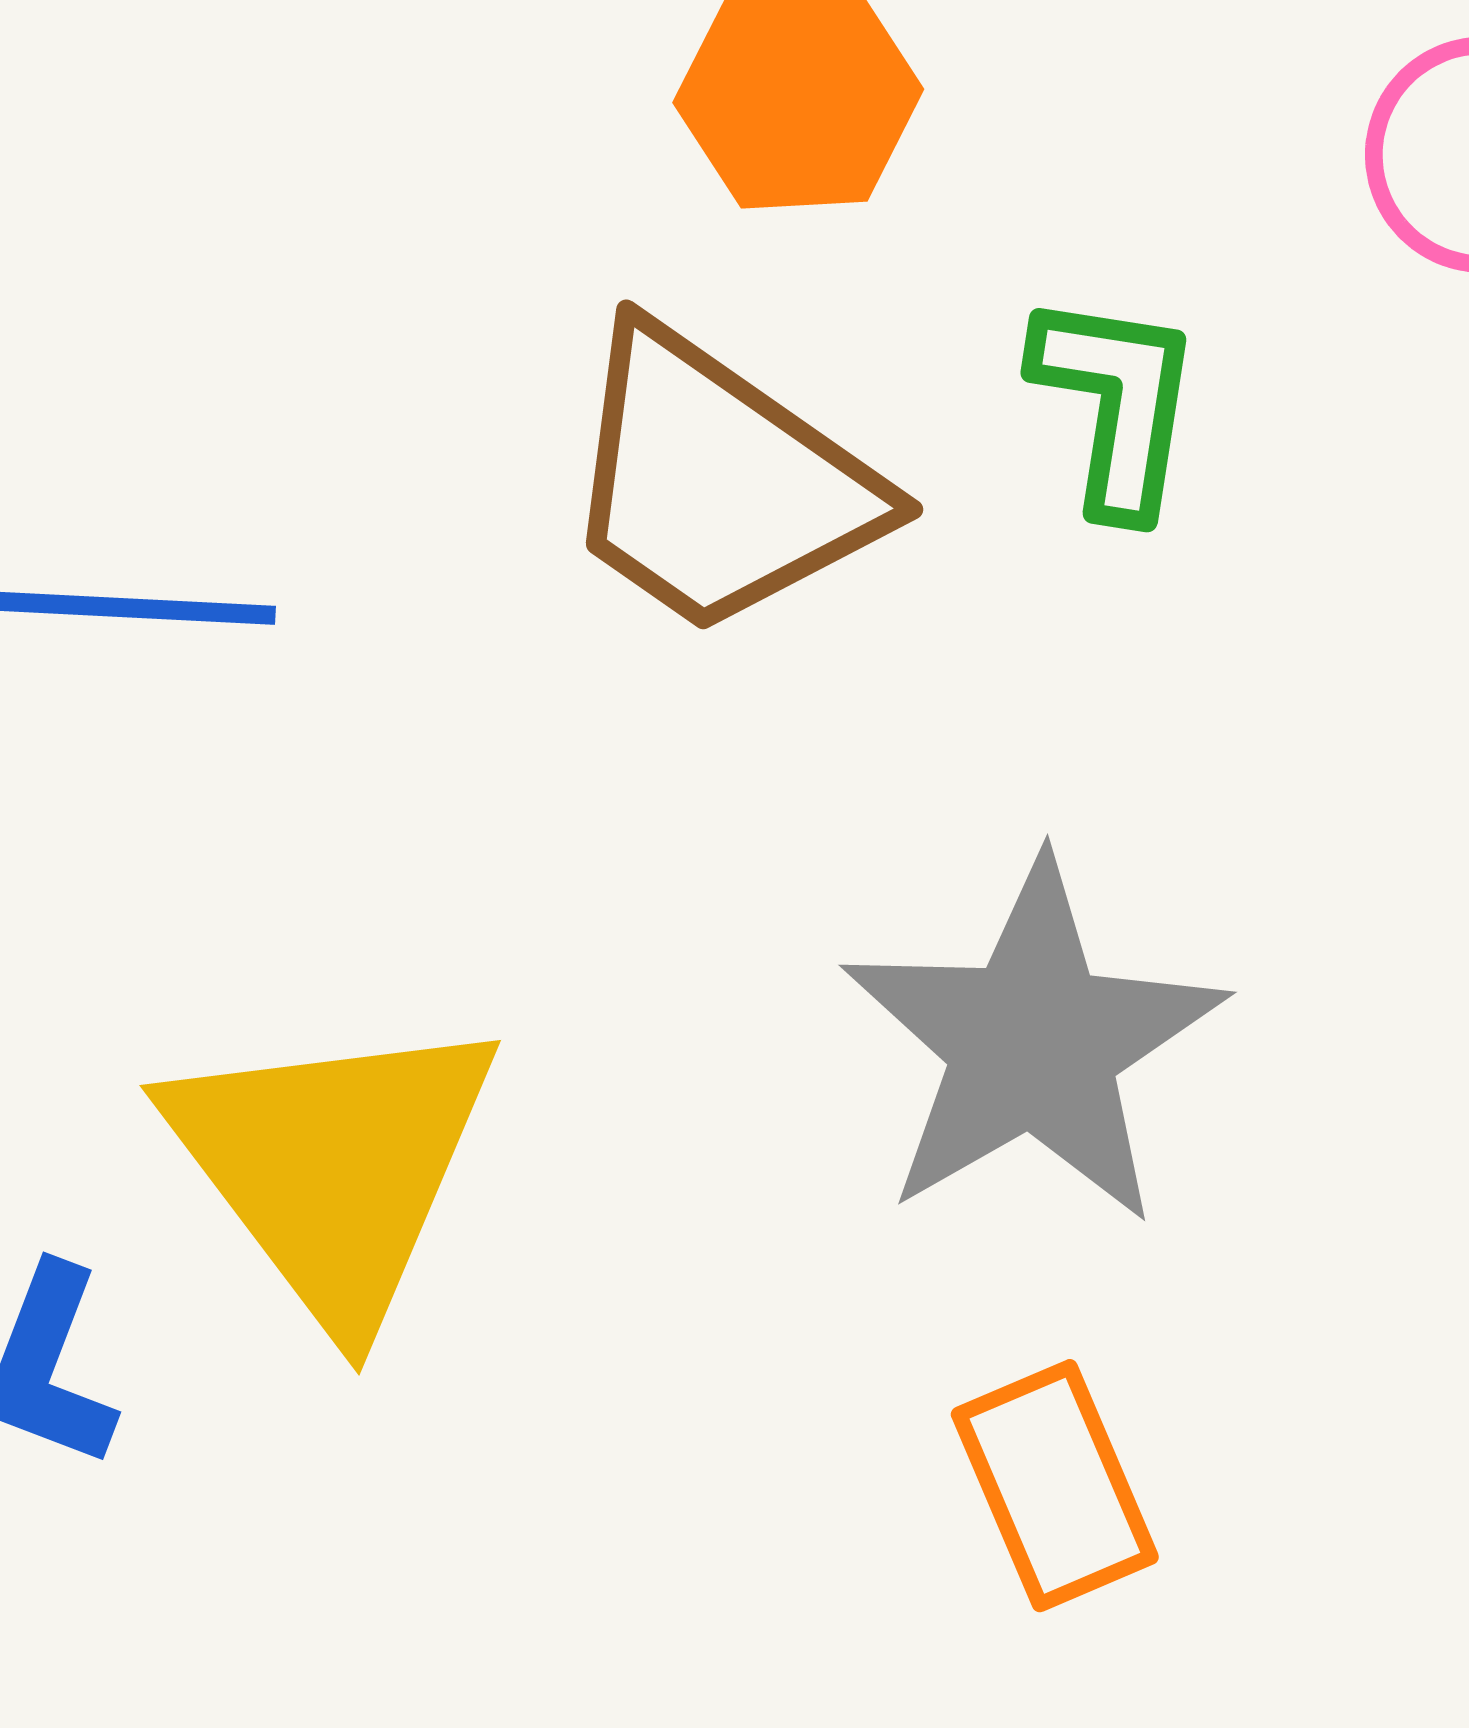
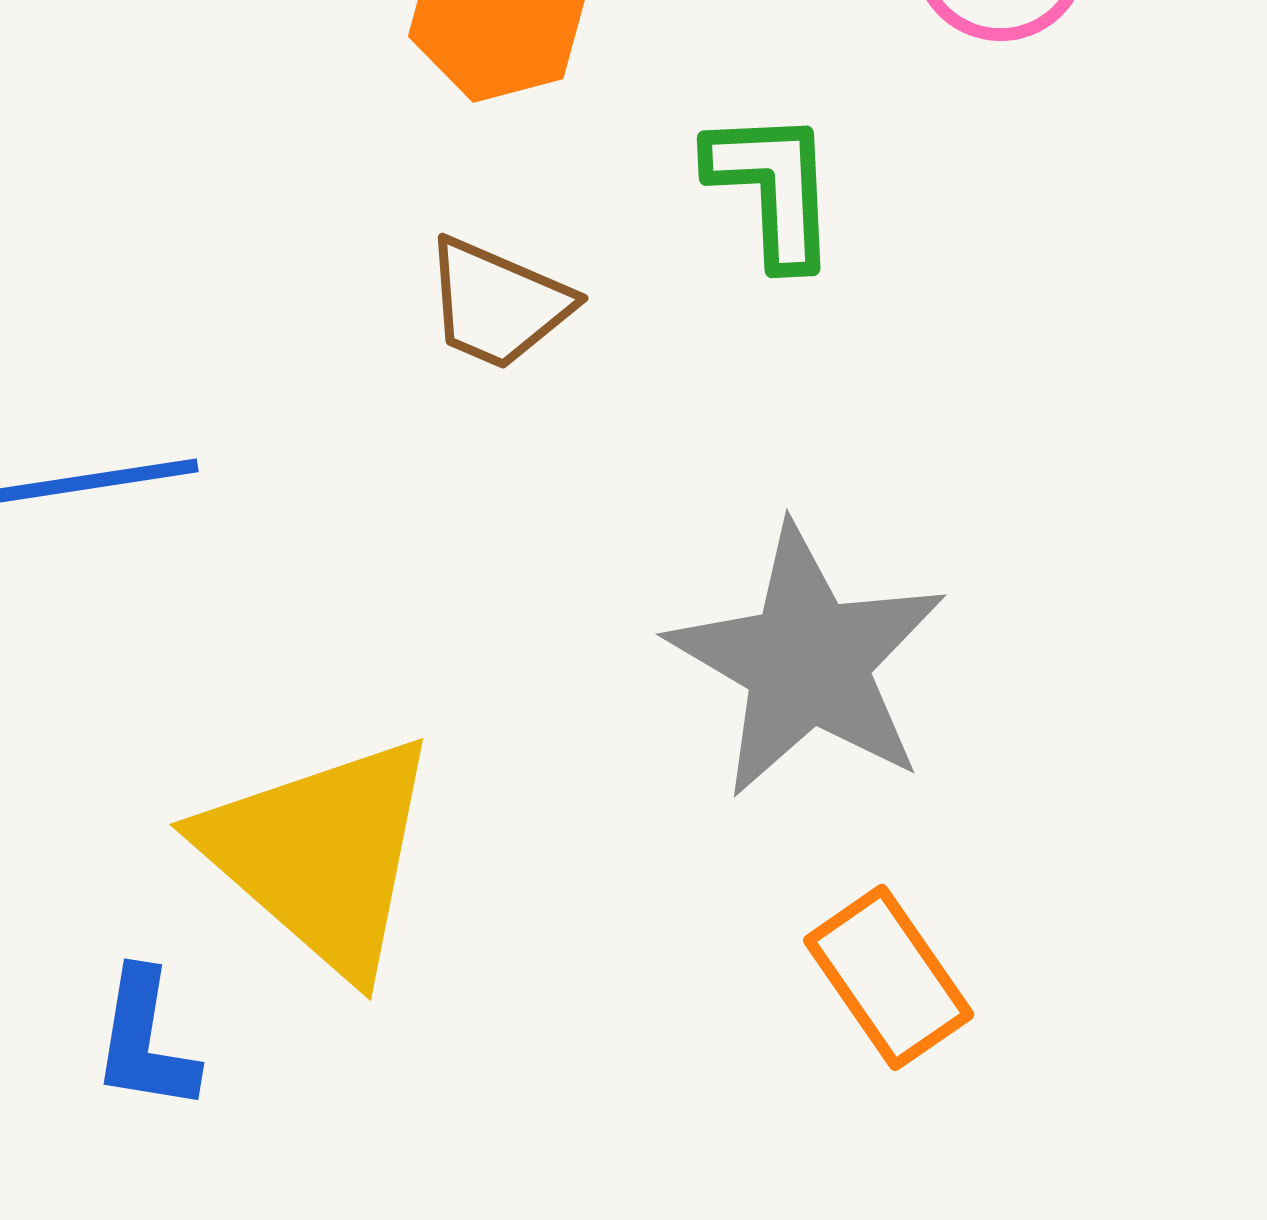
brown trapezoid: (719, 483) -> (498, 304), size x0.6

